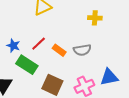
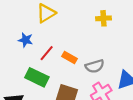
blue star: (13, 46) -> (26, 40), moved
gray semicircle: (82, 50) -> (95, 66), moved

